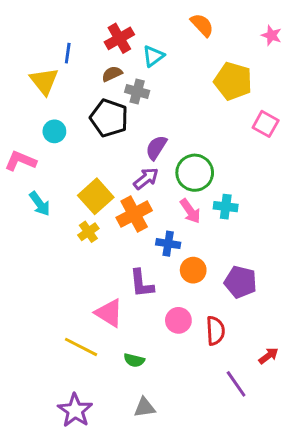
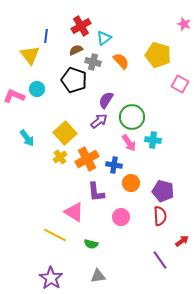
orange semicircle: (202, 25) -> (121, 61), moved
pink L-shape: (20, 161) -> (14, 96), moved
orange cross: (134, 214) -> (87, 159), moved
red semicircle: (215, 331) -> (160, 216), moved

